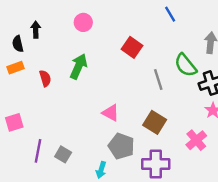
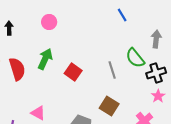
red square: (132, 47) -> (73, 72), moved
red semicircle: (45, 78) -> (17, 69), size x1.6
pink triangle: (111, 113) -> (38, 113), moved

